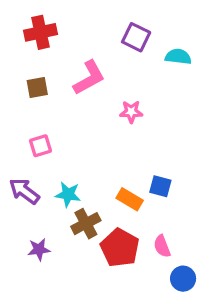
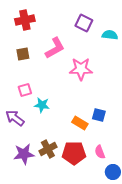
pink star: (131, 112) -> (81, 69), size x1.6
cyan star: (68, 194) -> (42, 105), moved
brown cross: (86, 224) -> (48, 149), moved
red pentagon: (120, 248) -> (74, 153), turned -30
purple star: (39, 249) -> (24, 154), size x1.5

